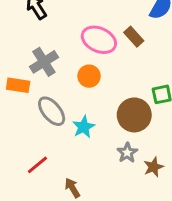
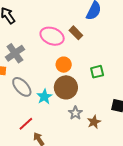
orange circle: (89, 76) -> (64, 65), moved
brown circle: (134, 115) -> (66, 87), moved
red line: (37, 165) -> (26, 124), moved

